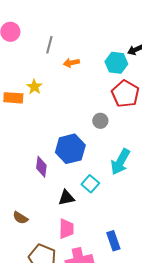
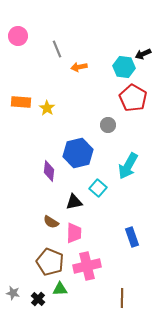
gray line: (49, 45) -> (57, 49), turned -36
yellow star: (34, 87) -> (47, 108), moved
brown semicircle: (20, 218) -> (51, 222), moved
blue rectangle: (113, 241) -> (132, 237), moved

